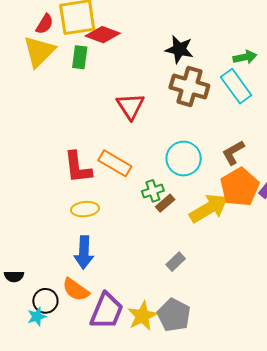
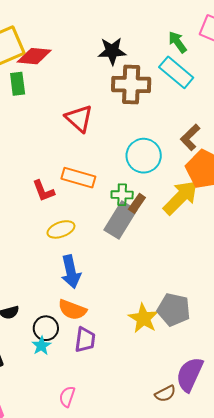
green arrow: (245, 57) -> (177, 42), turned -100
red L-shape: (78, 167) -> (43, 191), size x0.7
green cross: (153, 191) -> (122, 195), turned 35
gray rectangle: (176, 262) -> (120, 220), moved, size x1.8
purple trapezoid: (107, 311) -> (85, 340), moved, size x0.7

